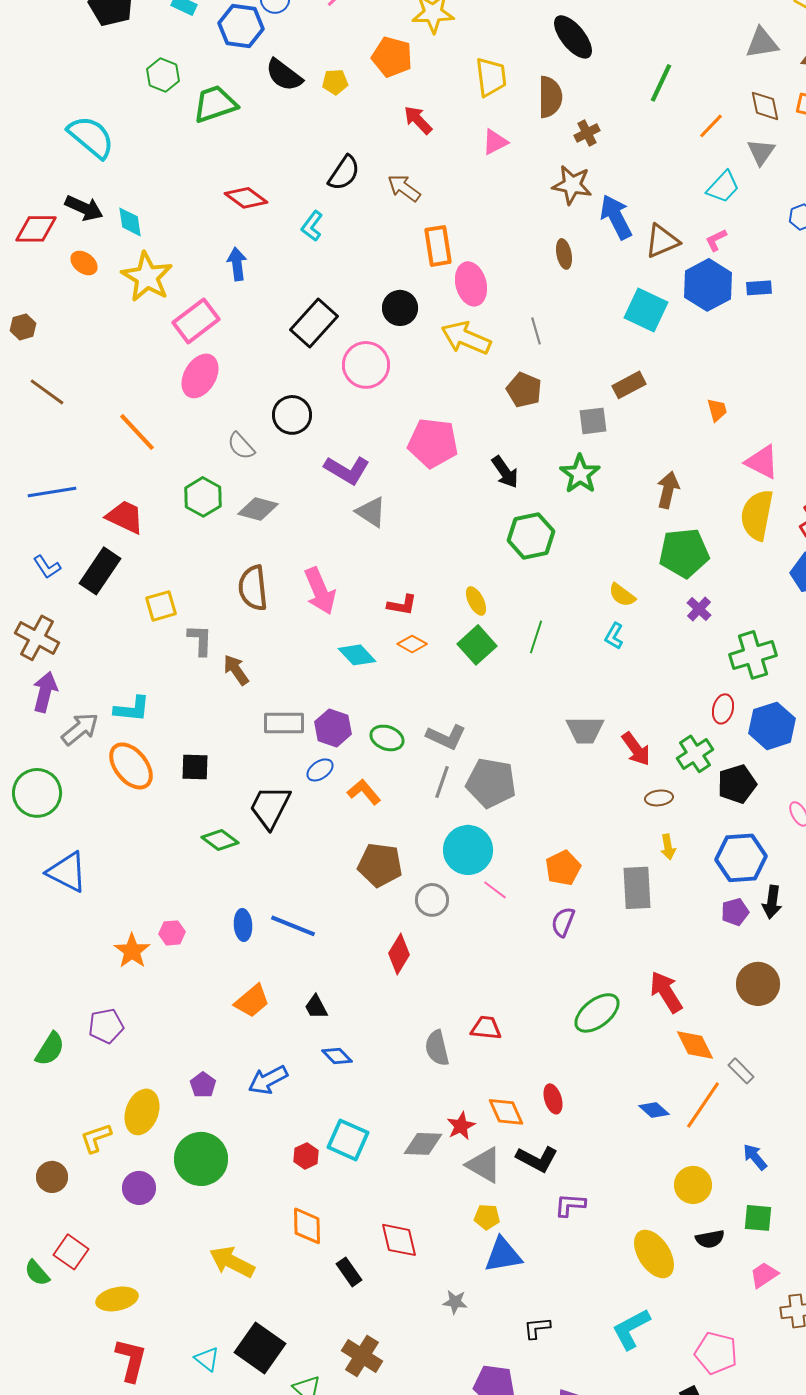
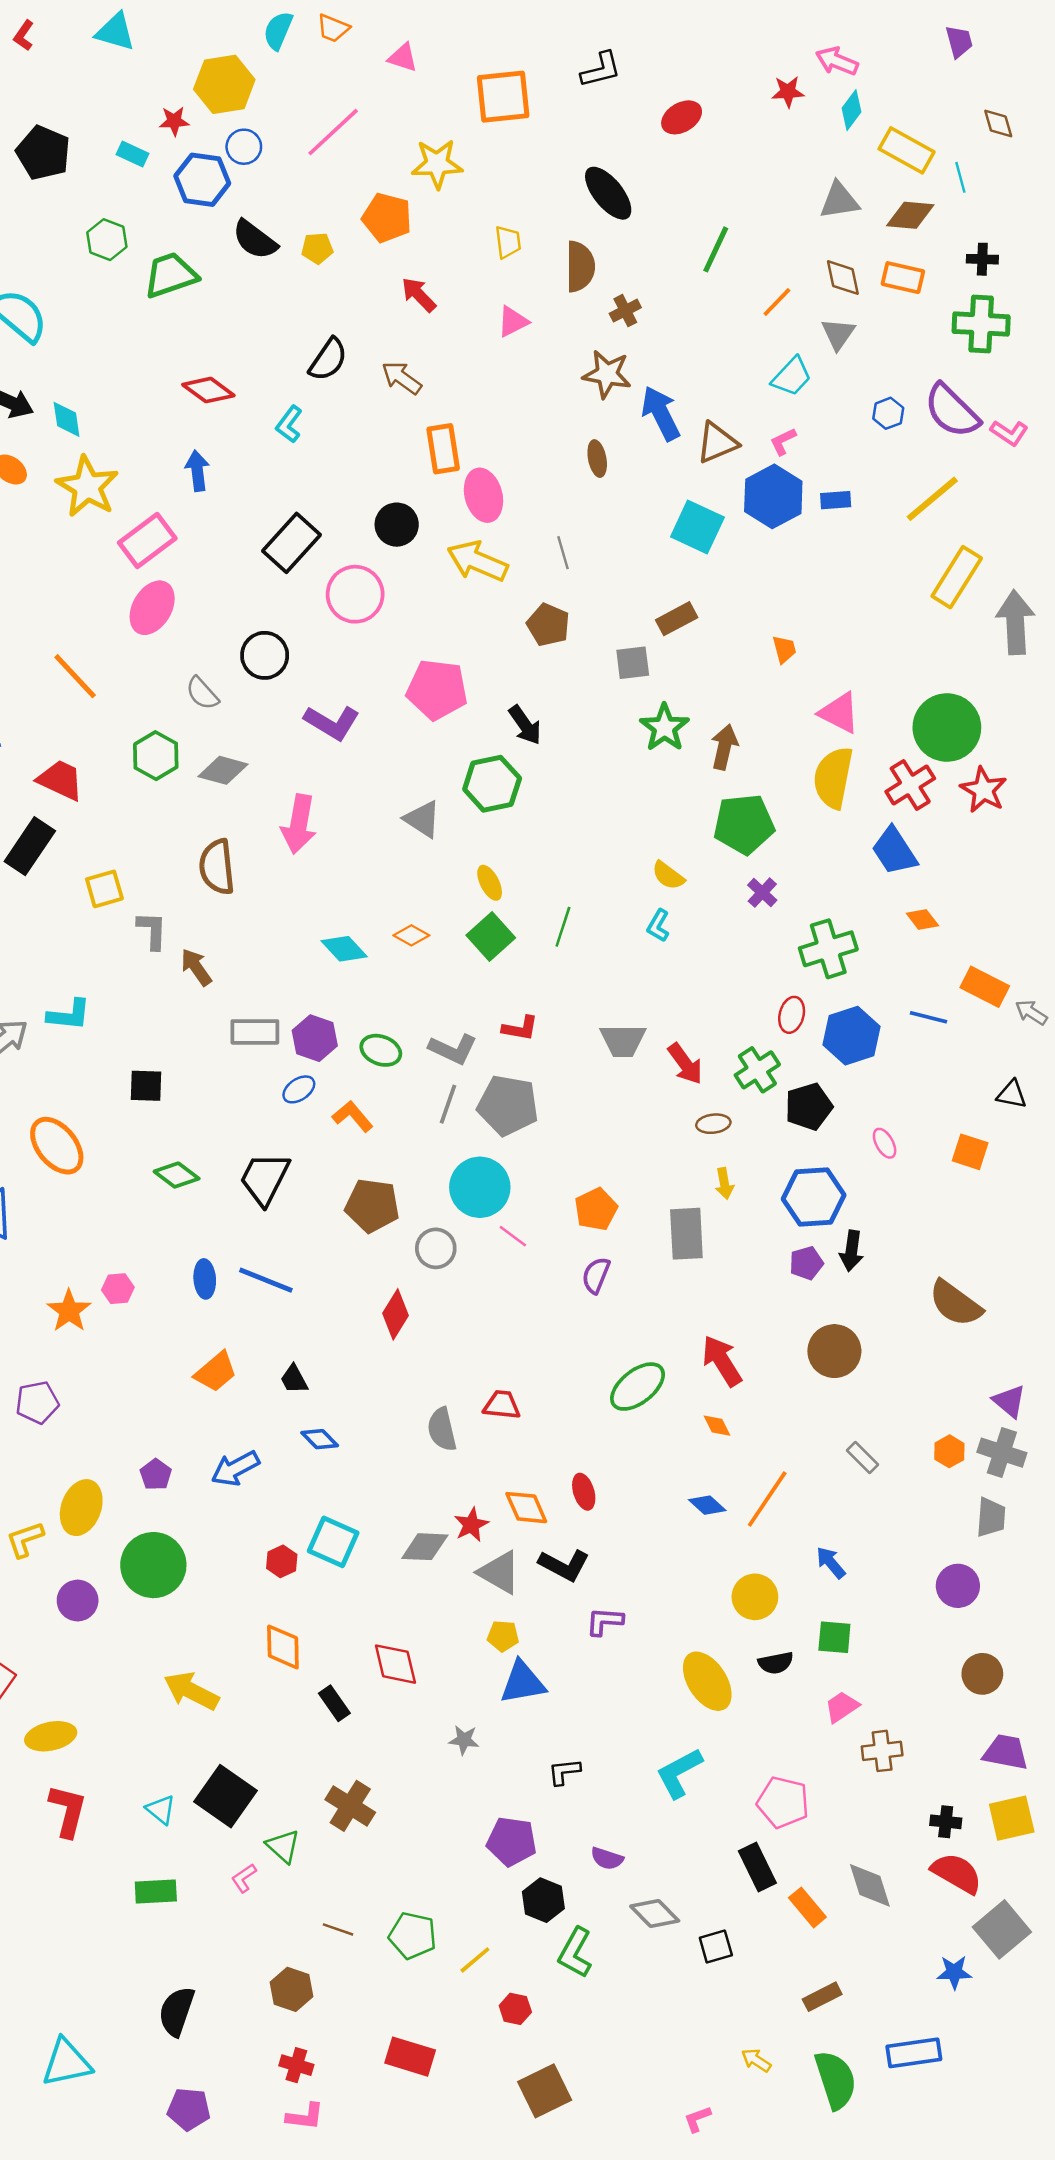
yellow trapezoid: (491, 77) -> (508, 242), size x0.7
green star: (580, 474) -> (664, 728), moved
gray triangle: (371, 512) -> (422, 819), moved
green hexagon: (531, 536) -> (492, 784), moved
pink arrow: (320, 591) -> (299, 824), moved, turned 33
red L-shape: (402, 605) -> (520, 1028), moved
orange ellipse: (131, 766) -> (57, 1146), moved
black trapezoid: (270, 807) -> (265, 1179), moved
orange diamond: (695, 1045) -> (717, 1426), moved, size x0.6
gray rectangle: (741, 1071) -> (863, 1457), moved

